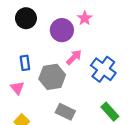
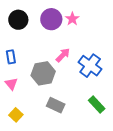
purple circle: (62, 30) -> (51, 19), moved
blue rectangle: (25, 63) -> (11, 57), moved

